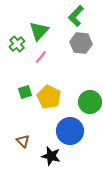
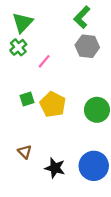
green triangle: (39, 31) -> (23, 23), moved
blue circle: (70, 131) -> (94, 166), moved

